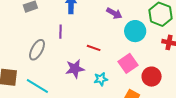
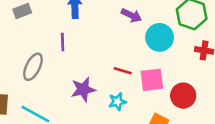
red line: (94, 48) -> (123, 71), moved
pink square: (128, 63) -> (152, 80), turned 30

